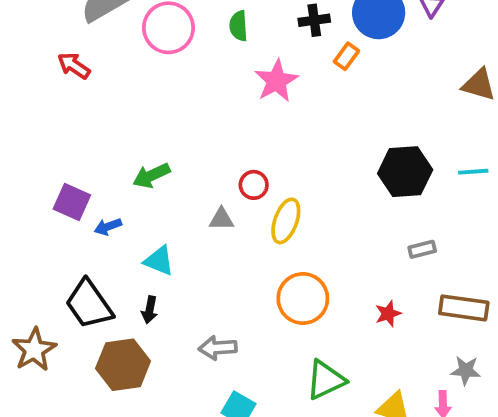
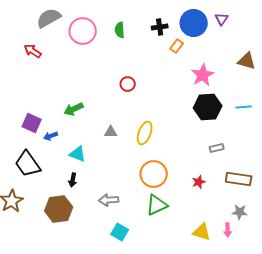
pink star: (276, 81) -> (203, 75), moved
red circle: (254, 185) -> (128, 84), moved
black trapezoid: (89, 304) -> (28, 164), moved
green triangle: (326, 380) -> (157, 205), moved

